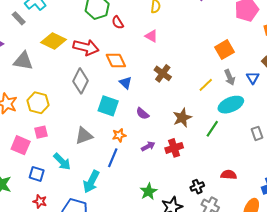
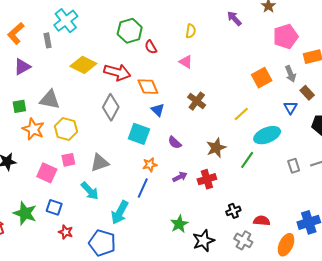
gray rectangle: (19, 18) -> (48, 40), turned 32
gray triangle: (23, 61) -> (50, 100), moved
gray arrow: (230, 77) -> (290, 74), moved
gray triangle: (84, 136) -> (100, 163), moved
blue square: (37, 174) -> (54, 207), moved
red semicircle: (229, 175) -> (262, 221), moved
black cross: (197, 187) -> (233, 211), moved

